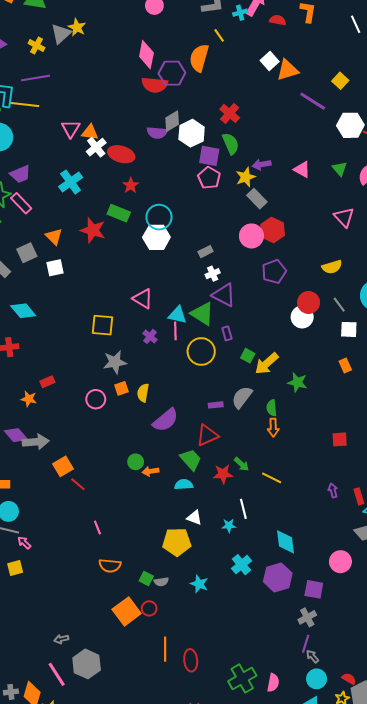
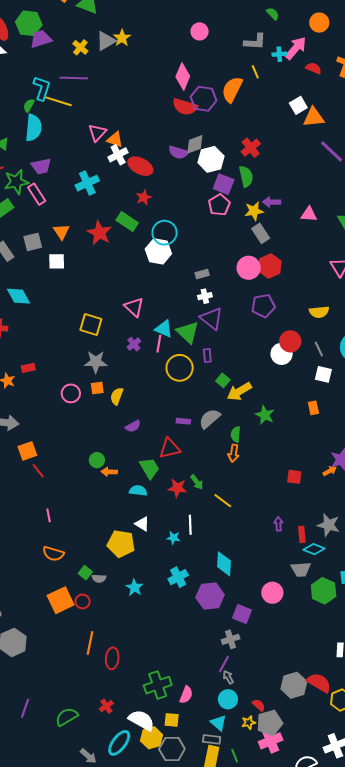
pink triangle: (302, 170) -> (309, 214), turned -36
purple semicircle: (166, 420) -> (133, 426), size x0.6

